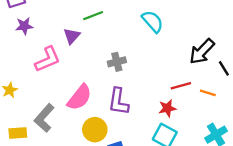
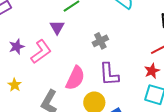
purple star: (24, 26) -> (17, 47), moved

